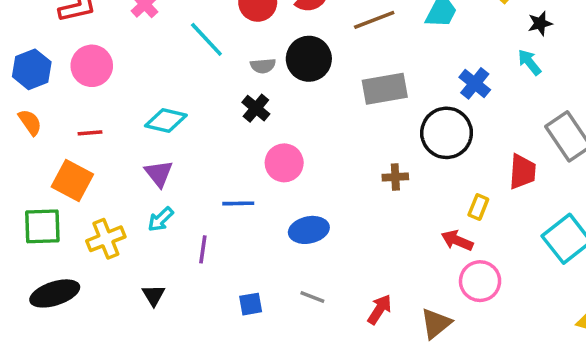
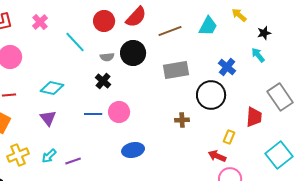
blue line: (238, 203) -> (93, 114), moved
cyan arrow: (161, 219) -> (49, 156), moved
purple line: (203, 249) -> (73, 161), turned 63

